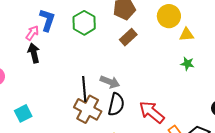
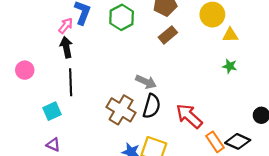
black line: (84, 89) -> (71, 82), moved

